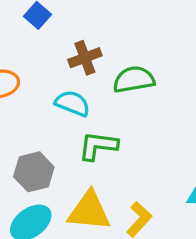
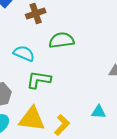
brown cross: (85, 58) -> (36, 14), moved

